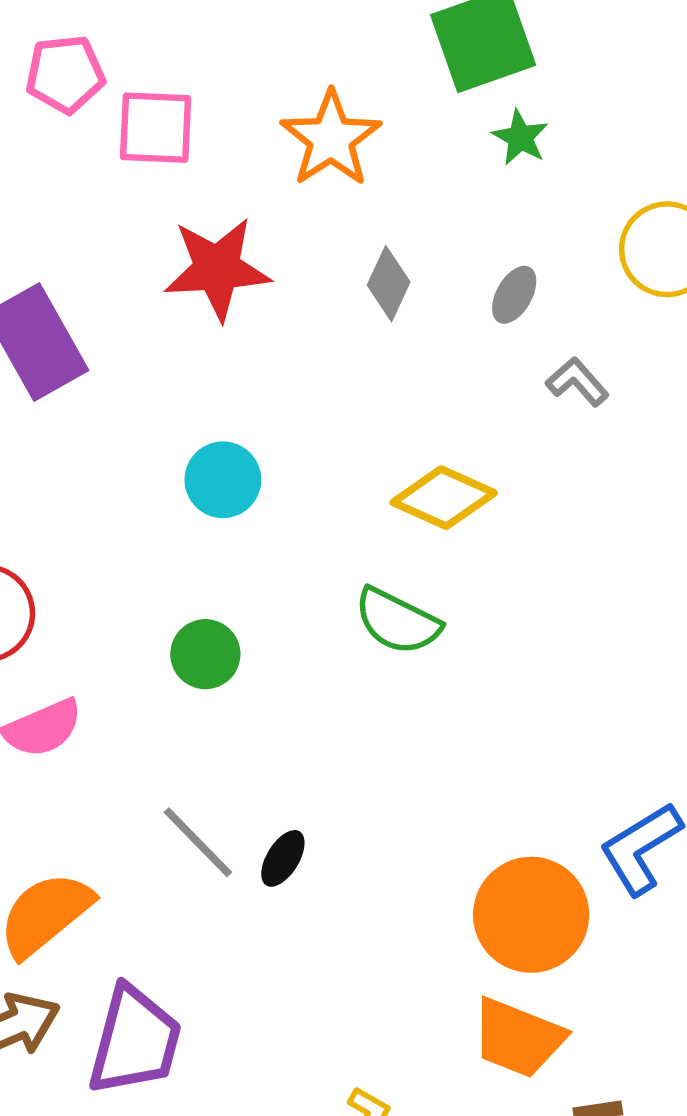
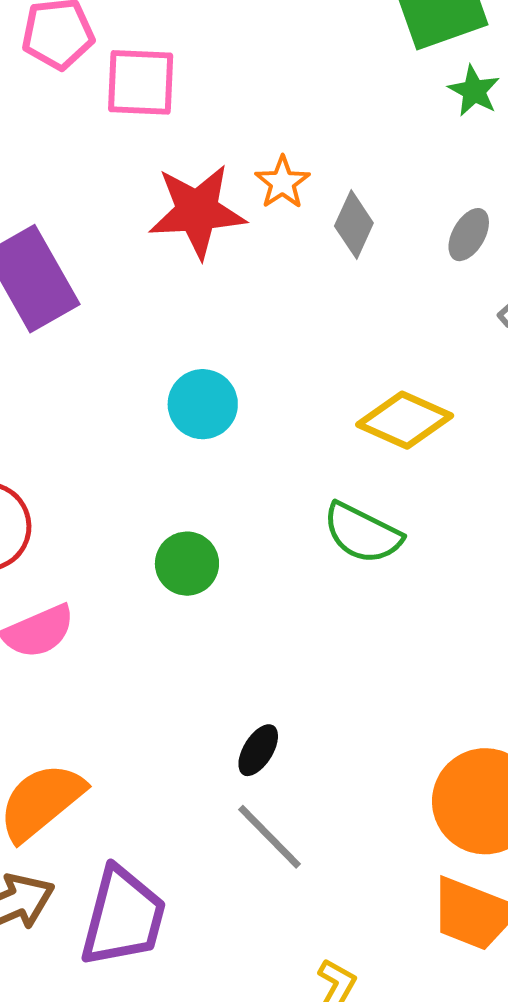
orange star: (331, 139) -> (282, 182), moved, size x0.6
gray line: (198, 842) -> (270, 837), moved

